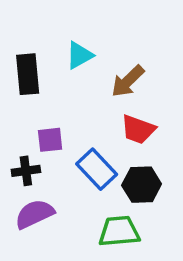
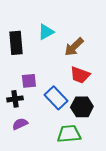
purple semicircle: (35, 214) -> (20, 124), size x0.7

